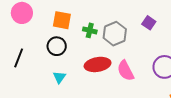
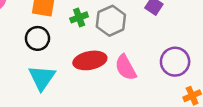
green cross: (90, 30) -> (79, 17), turned -32
cyan triangle: (59, 77) -> (42, 78), size x1.6

